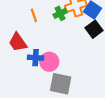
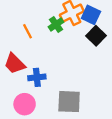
pink circle: (49, 62) -> (25, 104), moved

